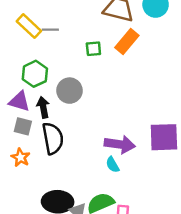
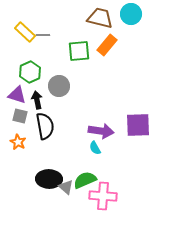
green square: (93, 49) -> (79, 51), size x1.6

